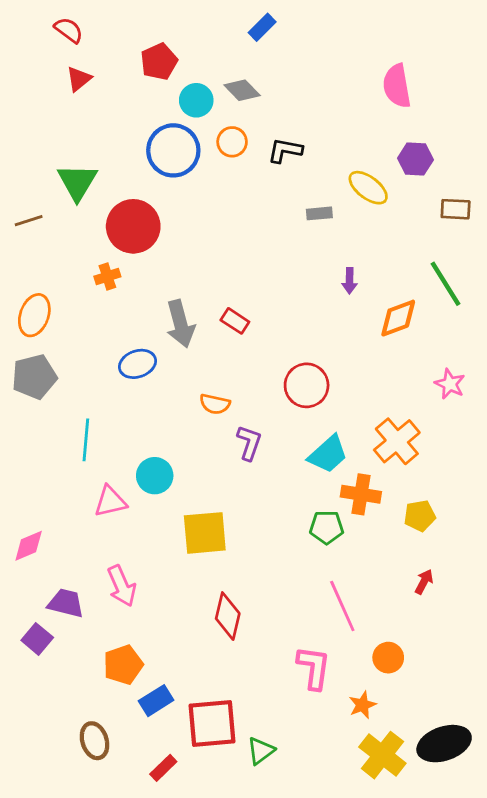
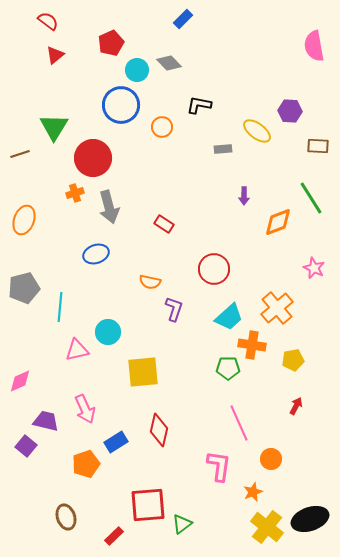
pink semicircle: (397, 86) -> (314, 46), moved
orange circle: (232, 142) -> (162, 127), moved
gray arrow: (180, 324) -> (109, 207), moved
gray pentagon: (34, 377) -> (24, 288), moved
blue rectangle: (156, 701) -> (116, 442), moved

